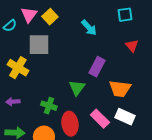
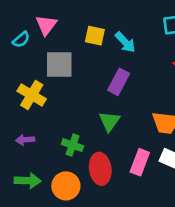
yellow square: (50, 17) -> (95, 36), moved, turned -35
purple rectangle: (97, 67) -> (119, 82), moved
pink rectangle: (100, 119) -> (140, 162), turned 66

